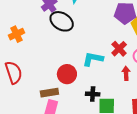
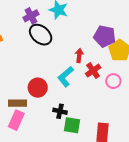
cyan L-shape: (93, 59) -> (66, 77), turned -60
red arrow: (126, 73) -> (79, 56), moved

